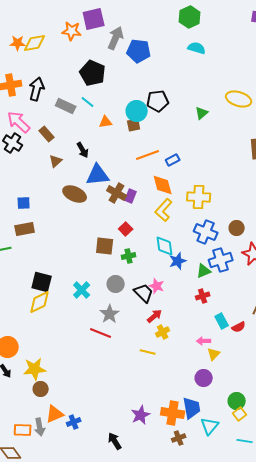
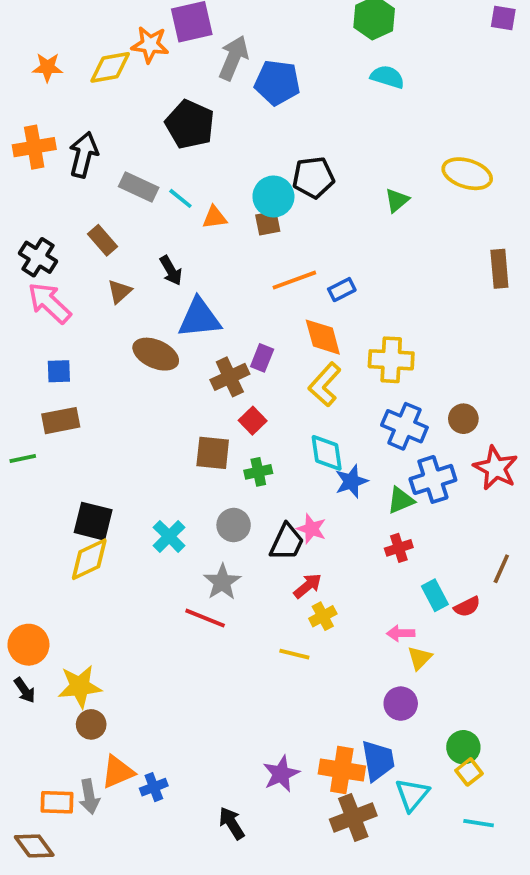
yellow diamond: (35, 43) -> (110, 67), moved
cyan line: (88, 102) -> (180, 198), moved
pink arrow: (19, 122) -> (49, 303), moved
brown cross: (117, 193) -> (230, 377), moved, turned 36
black trapezoid: (144, 293) -> (287, 542), turned 70
brown cross: (179, 438) -> (353, 817), size x1.6

